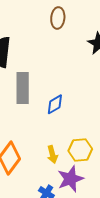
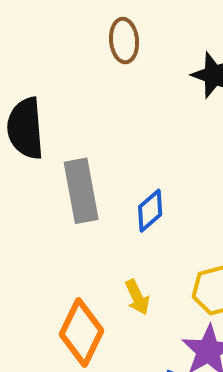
yellow arrow: (52, 154) -> (137, 297), moved

